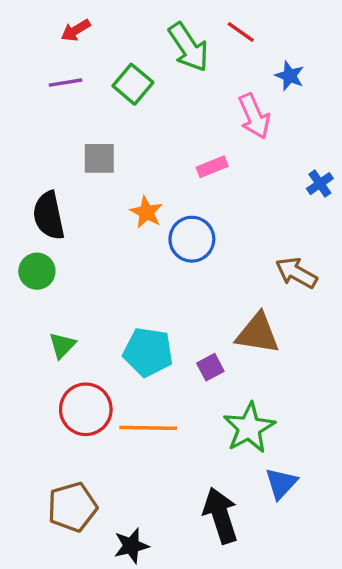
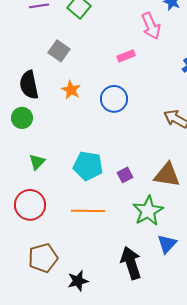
gray square: (99, 158) -> (59, 51), turned 35
orange star: (146, 212) -> (71, 90), moved
brown triangle: (258, 333) -> (167, 175), moved
red circle: (86, 409) -> (30, 205), moved

